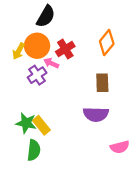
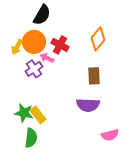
red cross: (65, 49) -> (60, 45), turned -30

